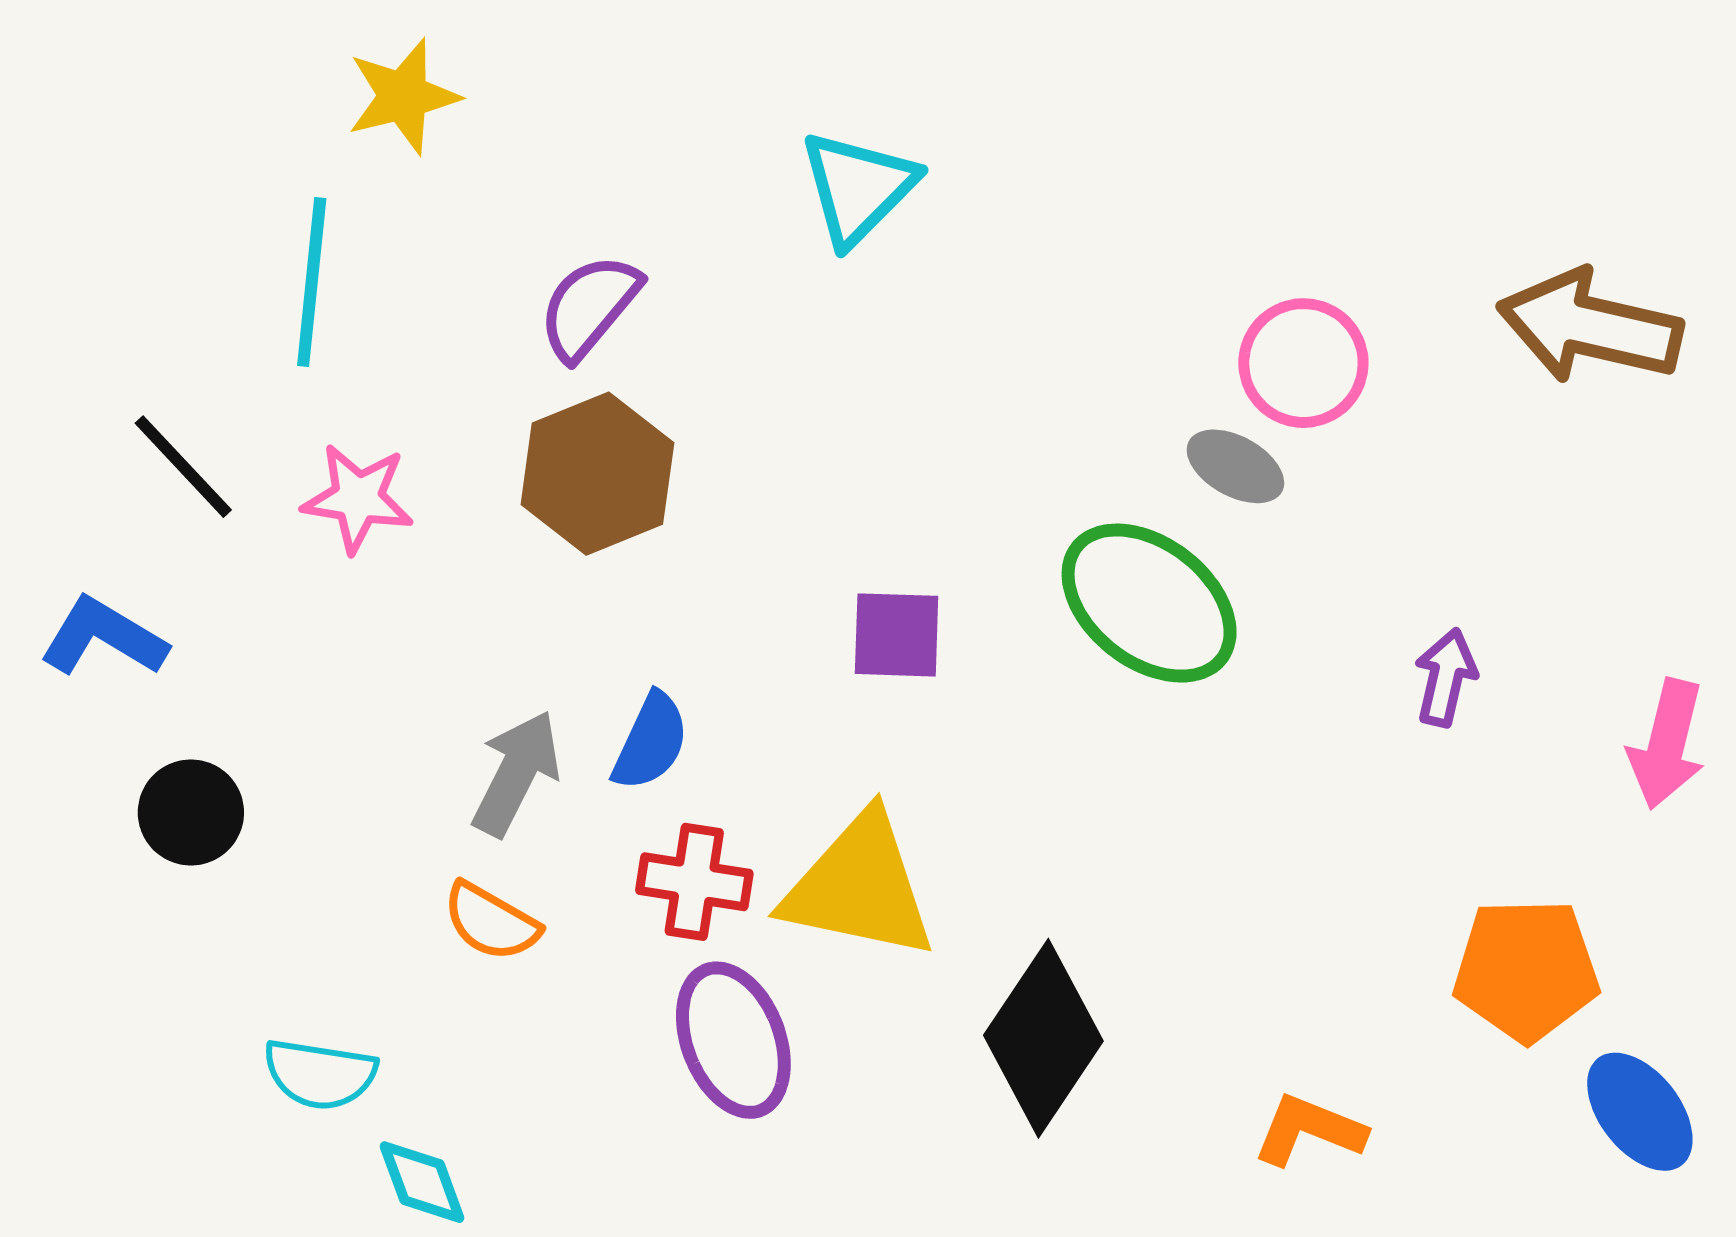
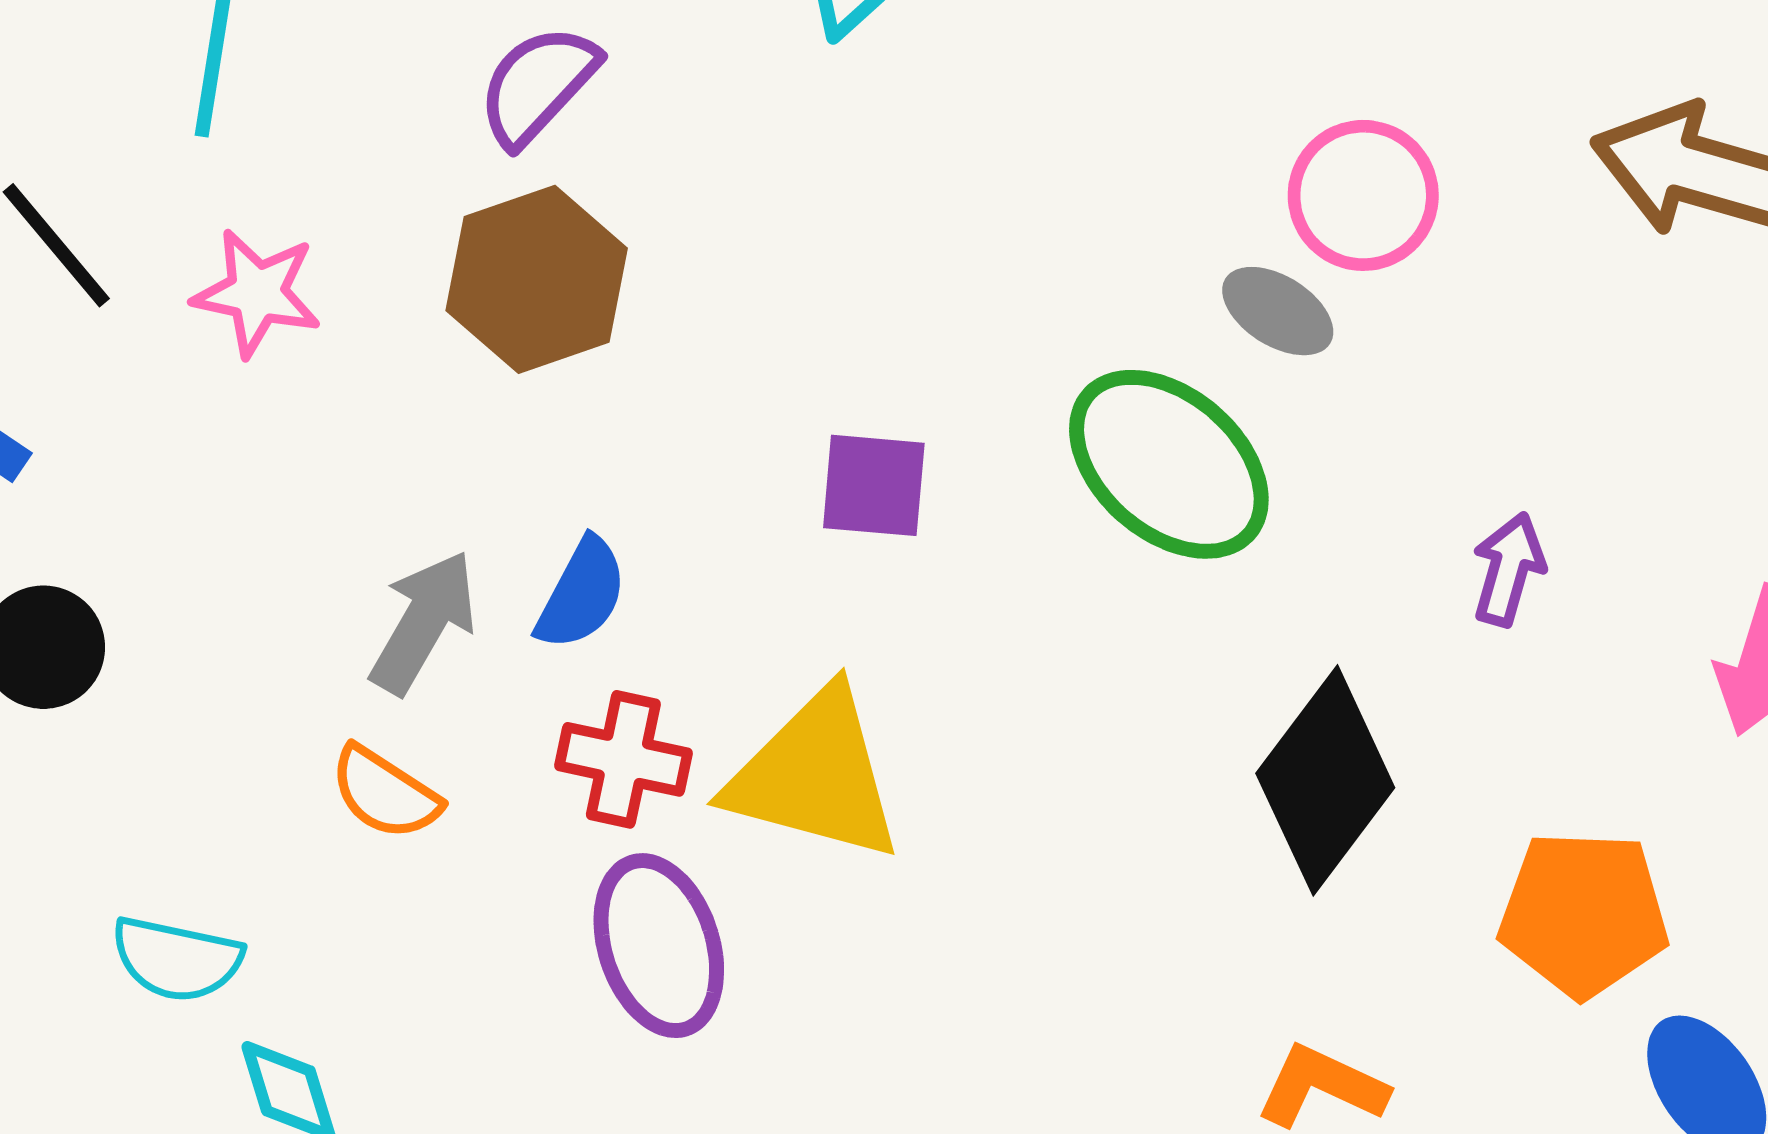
black diamond: (1043, 1038) -> (1325, 780), moved

